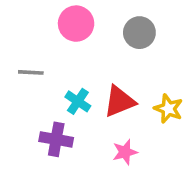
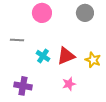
gray circle: (139, 33) -> (85, 13), moved
purple cross: (56, 139) -> (23, 86), moved

